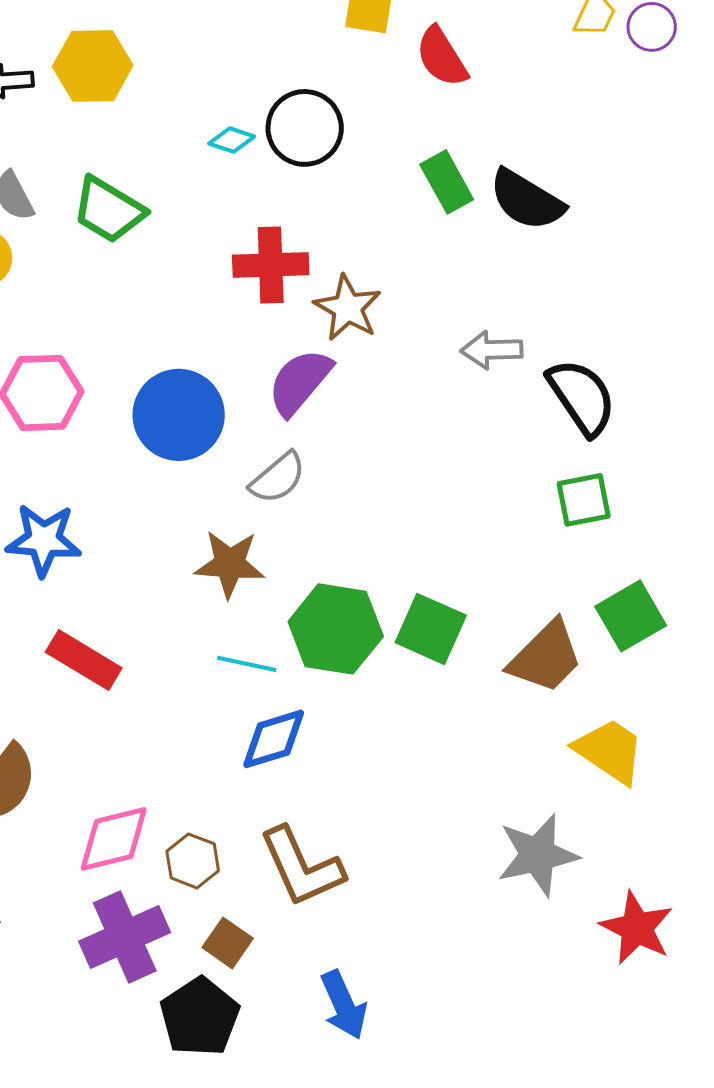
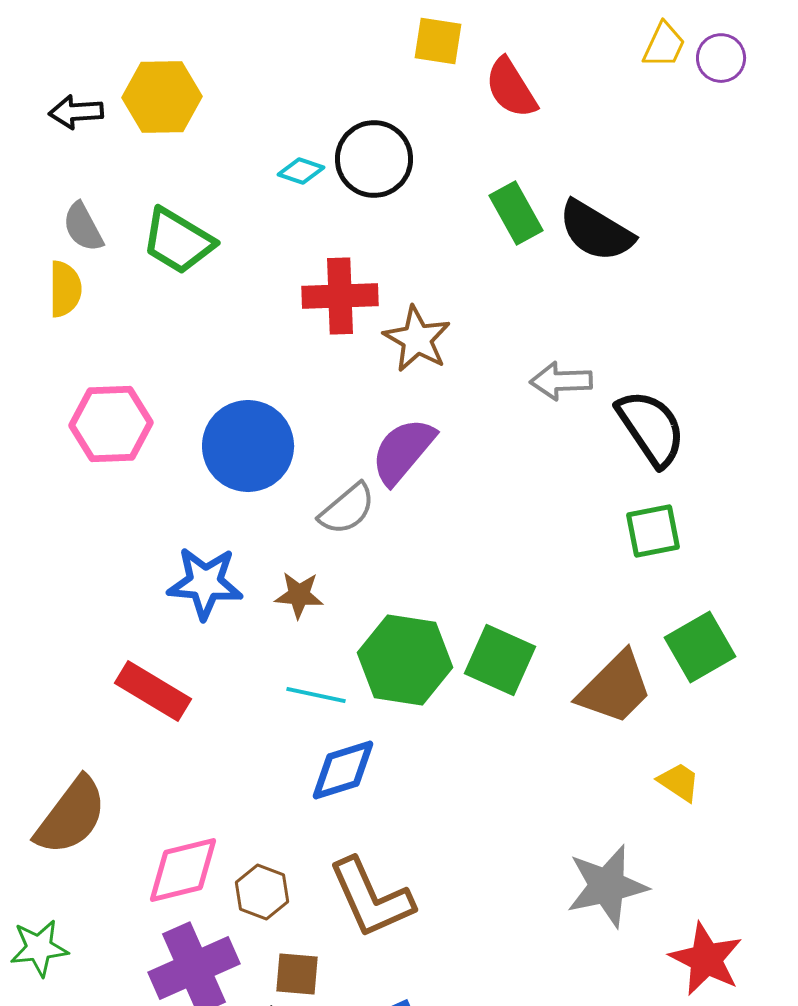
purple semicircle: (300, 382) -> (403, 451), moved
blue star: (44, 540) -> (205, 583), moved
brown star: (230, 564) -> (299, 595), size x0.7
yellow trapezoid: (610, 751) -> (679, 782), size x0.6
brown square: (228, 943) -> (297, 974), turned -30

